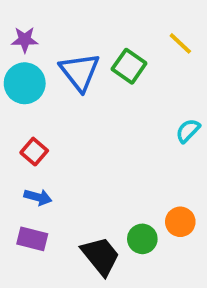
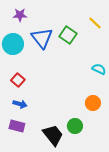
purple star: (25, 40) -> (20, 15), moved
cyan semicircle: (188, 131) -> (99, 69), turned 72
orange circle: (180, 222) -> (93, 103), moved

